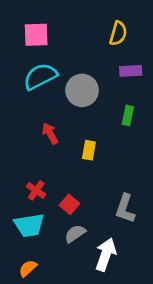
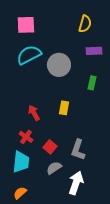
red arrow: (50, 133) -> (34, 113), moved
gray L-shape: (125, 209) -> (78, 150), moved
cyan trapezoid: (29, 225) -> (21, 162), turned -75

